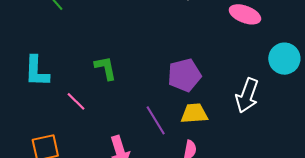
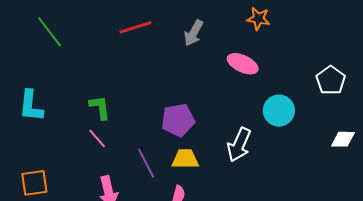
pink line: (76, 101) -> (97, 138), moved

